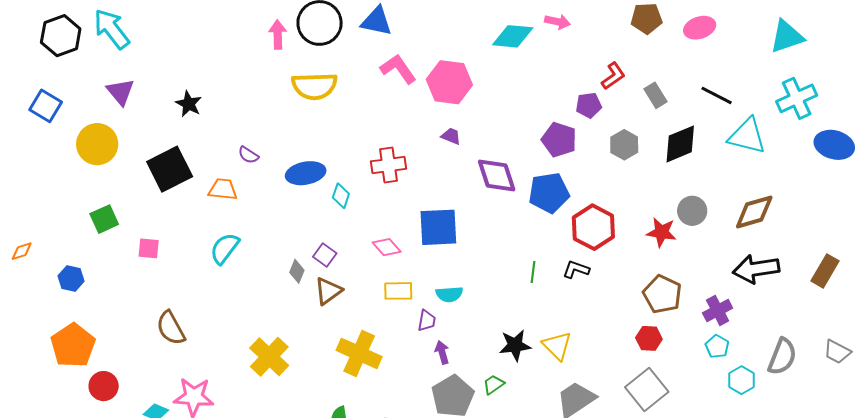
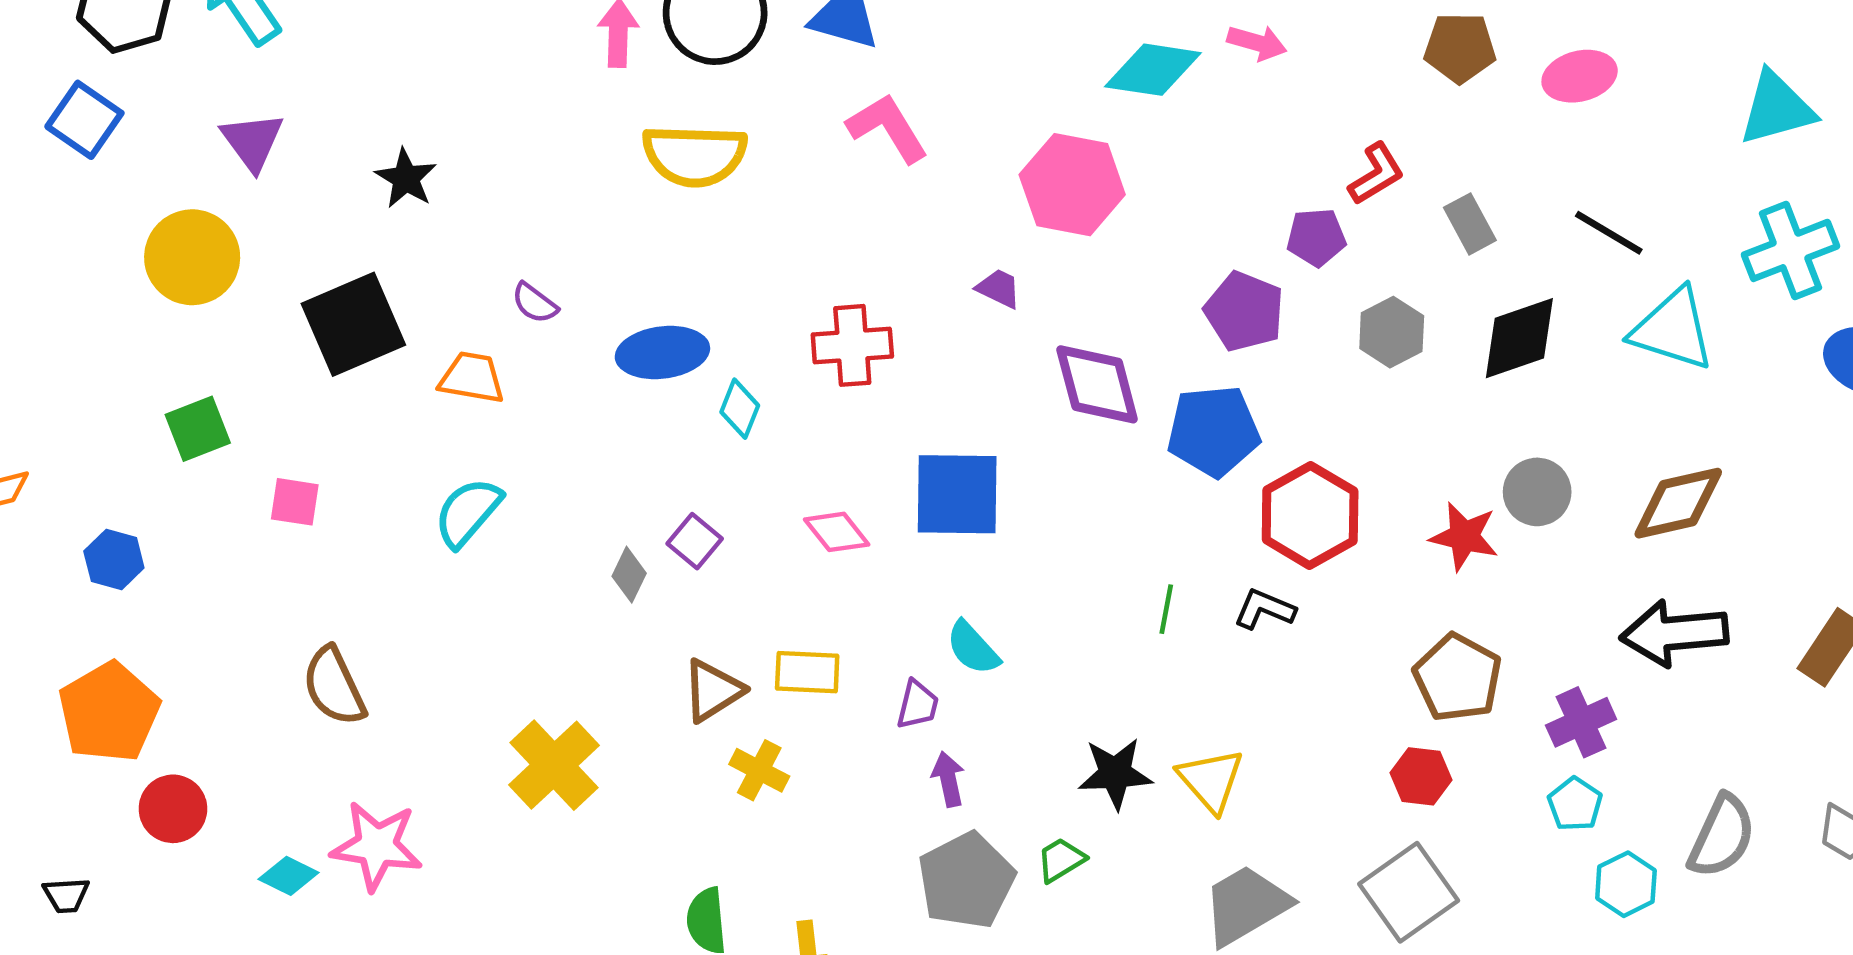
pink hexagon: (449, 82) -> (1072, 185), moved
blue square: (46, 106) -> (84, 120), moved
brown triangle: (328, 291) -> (713, 690), moved
yellow rectangle: (398, 291) -> (807, 672), moved
cyan semicircle: (449, 294) -> (973, 648), turned 48
yellow cross: (359, 353) -> (759, 770), size x0.6

